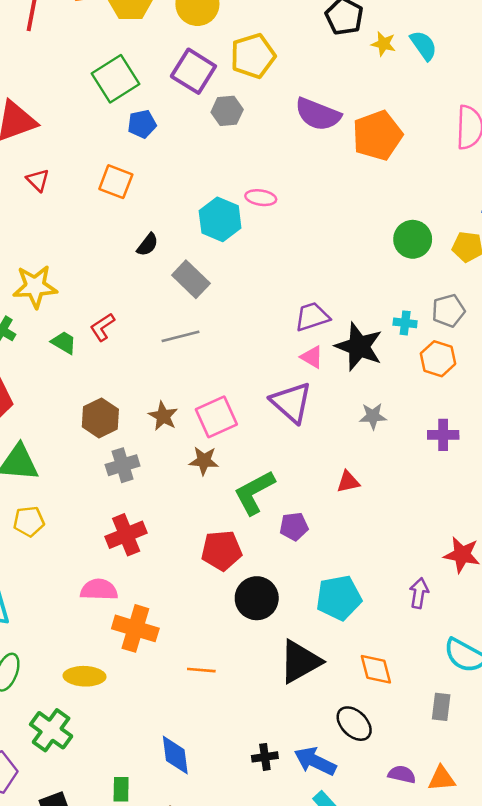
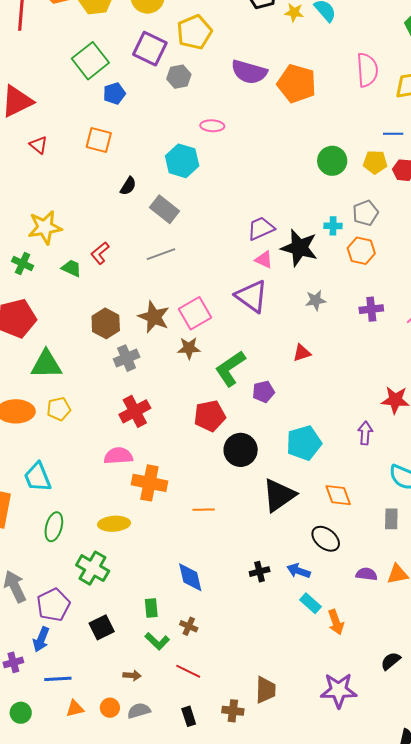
orange pentagon: (377, 135) -> (297, 84), turned -30
pink ellipse: (261, 198) -> (212, 126), moved
brown star: (163, 416) -> (154, 317), size x1.4
blue arrow: (315, 761) -> (299, 571), size x0.7

